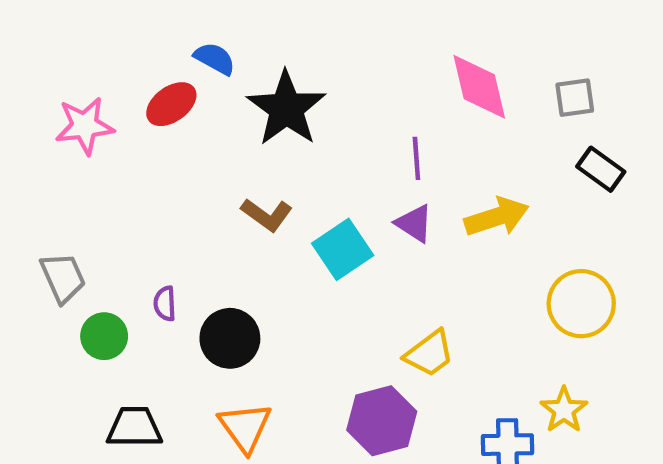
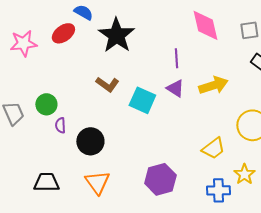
cyan square: (343, 249) -> (142, 100), turned -32
green circle: (104, 336) -> (46, 104), moved
yellow trapezoid: (429, 354) -> (213, 148), moved

